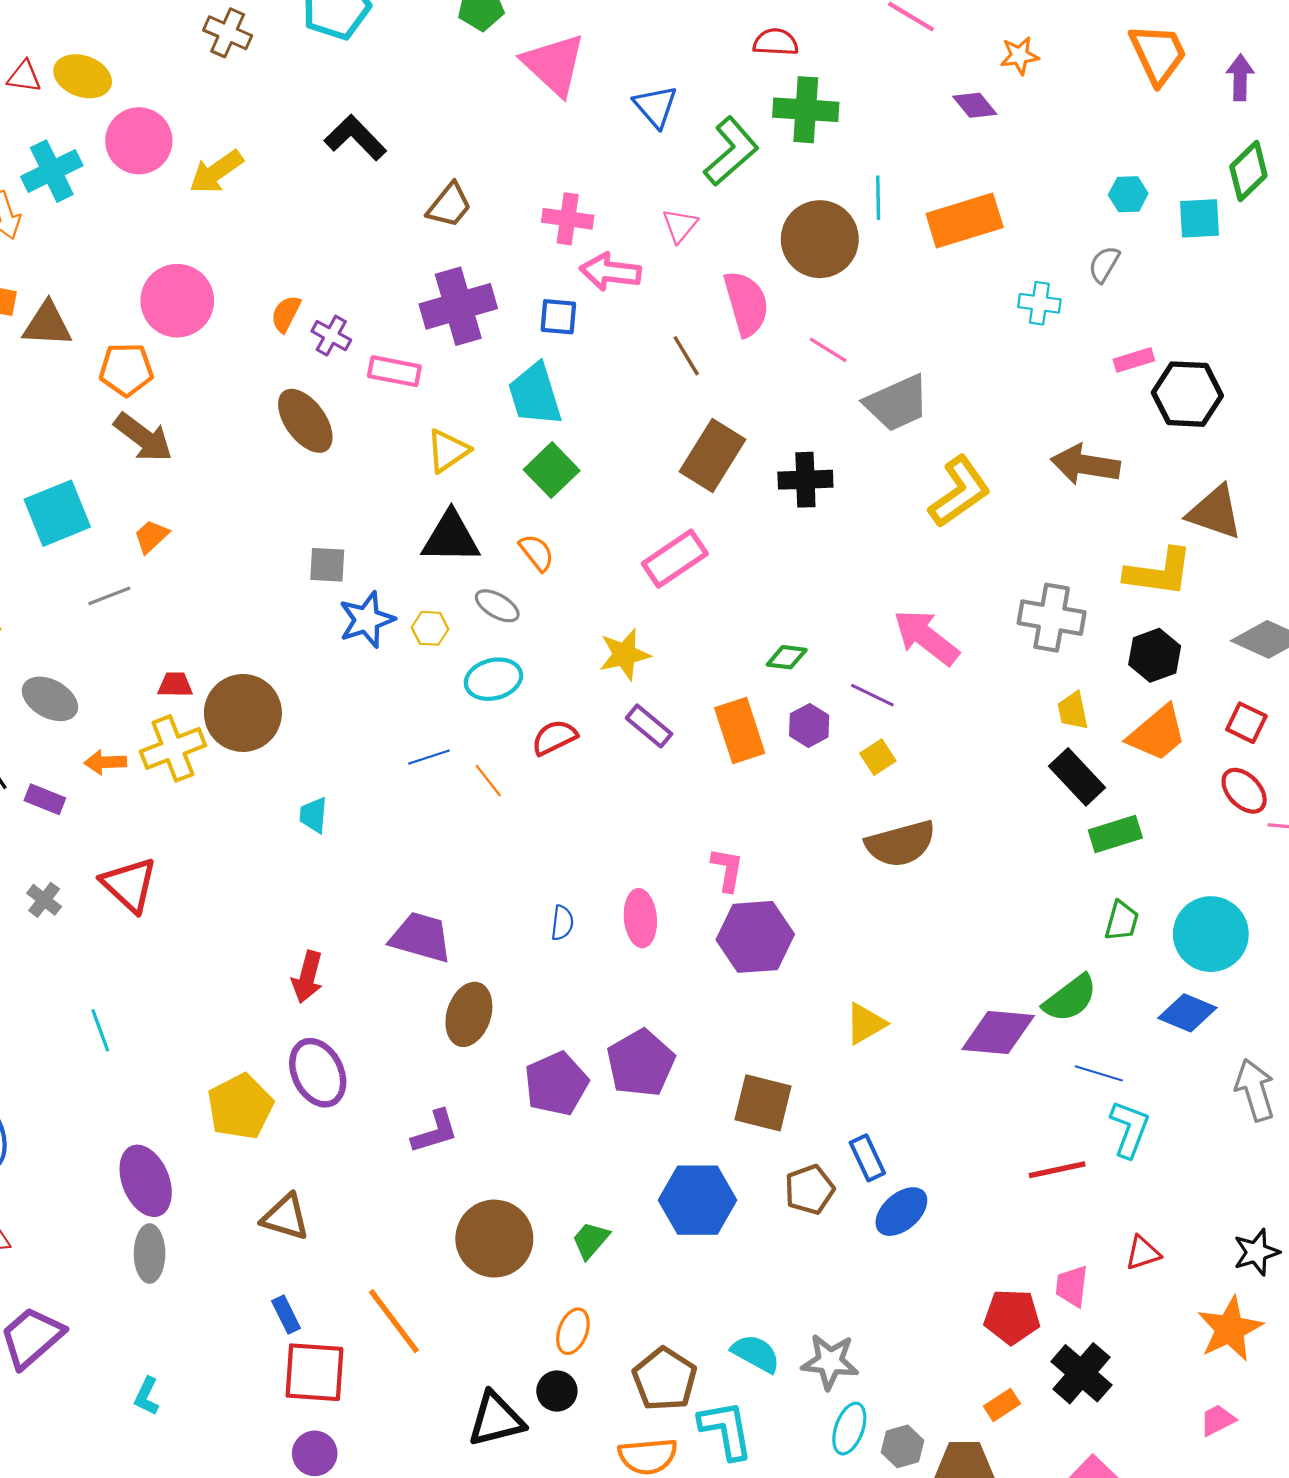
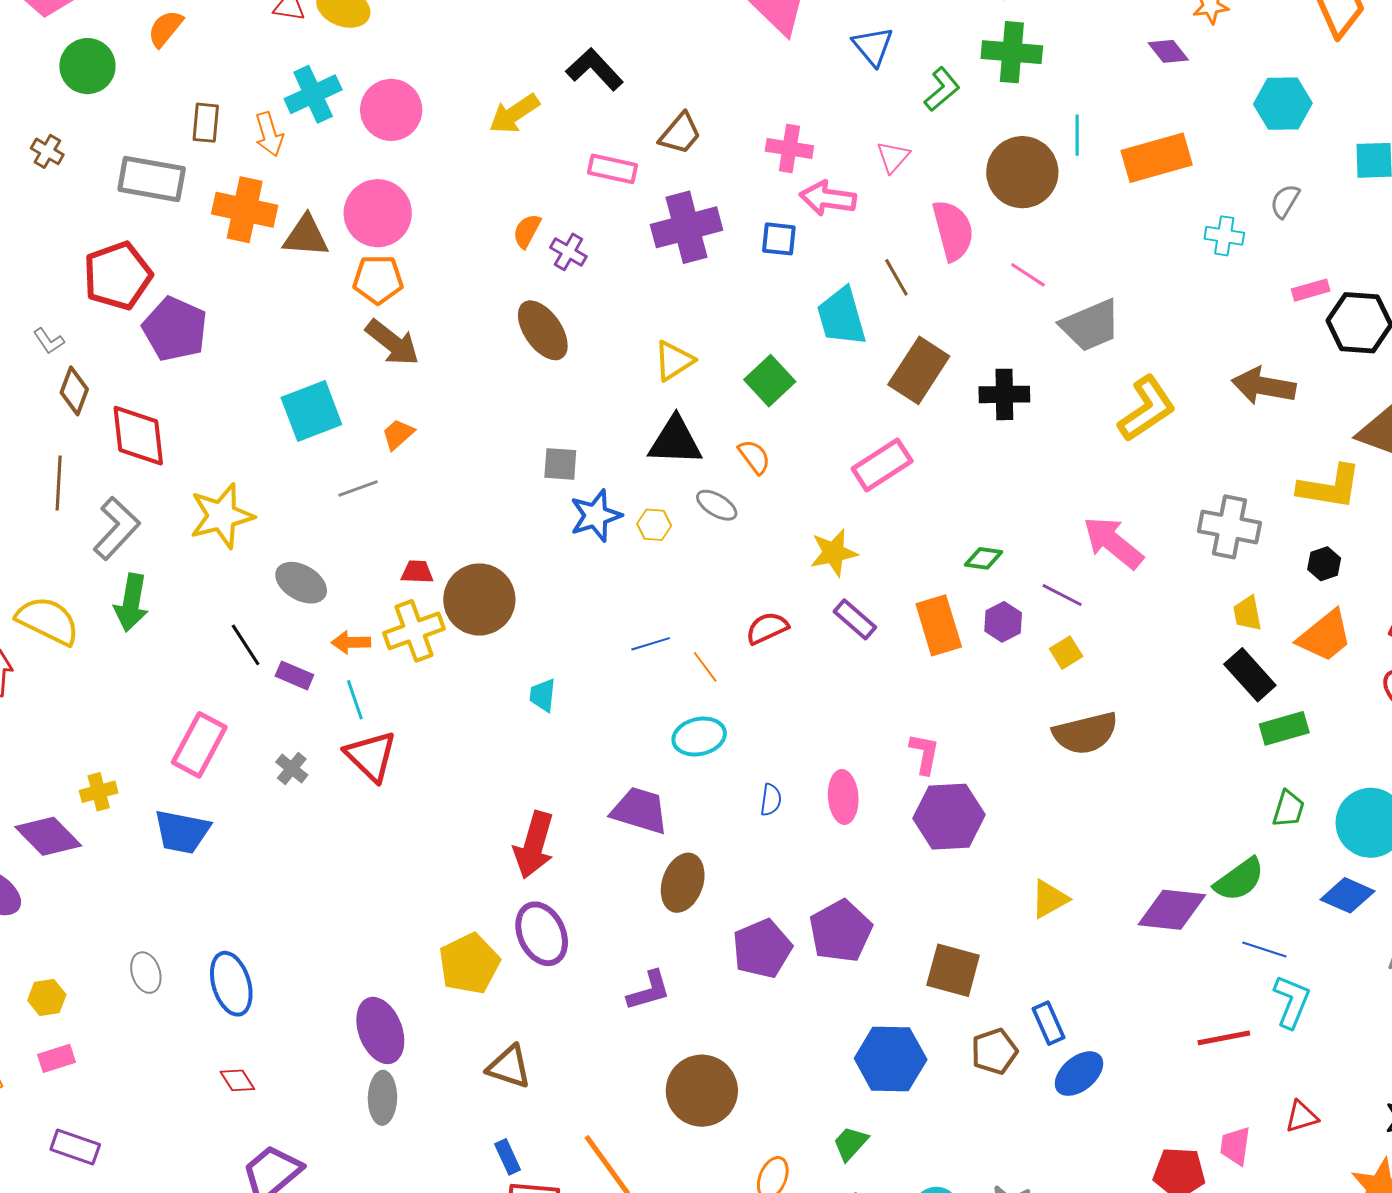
pink circle: (139, 141) -> (391, 110), moved
green L-shape: (731, 151) -> (942, 89), size x0.7
yellow arrow: (216, 172) -> (514, 114), moved
cyan hexagon: (1128, 194) -> (1283, 104), moved, size x1.6
pink circle: (177, 301) -> (378, 213), moved
pink rectangle: (394, 371) -> (612, 169), moved
cyan trapezoid: (535, 395) -> (842, 317), moved
black hexagon: (1155, 655) -> (1324, 564), size x0.7
cyan ellipse: (493, 679) -> (699, 737), moved
red arrow: (307, 977) -> (534, 845), size x1.4
cyan line: (100, 1030) -> (355, 700), moved
green trapezoid: (591, 1240) -> (850, 1143), moved

